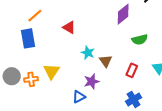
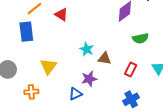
red triangle: (69, 27) -> (61, 15), moved
brown triangle: (106, 61) -> (105, 59), turned -48
orange cross: (31, 79) -> (31, 92), moved

